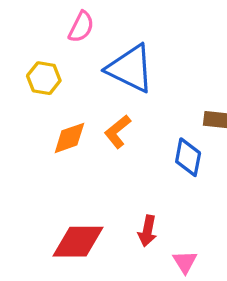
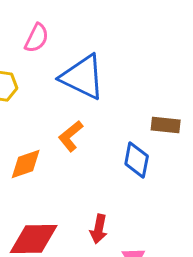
orange diamond: (69, 138) -> (26, 164), moved

